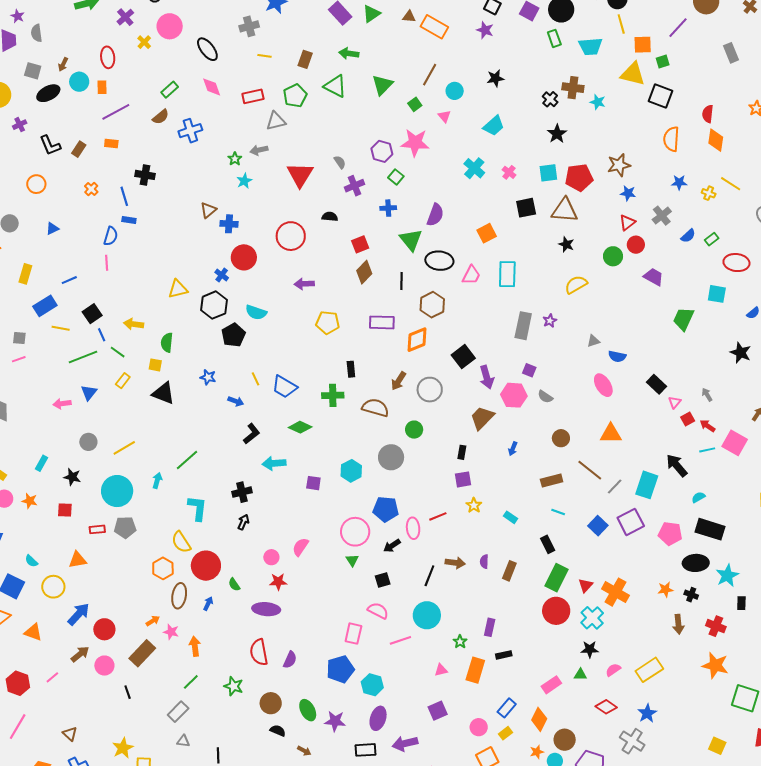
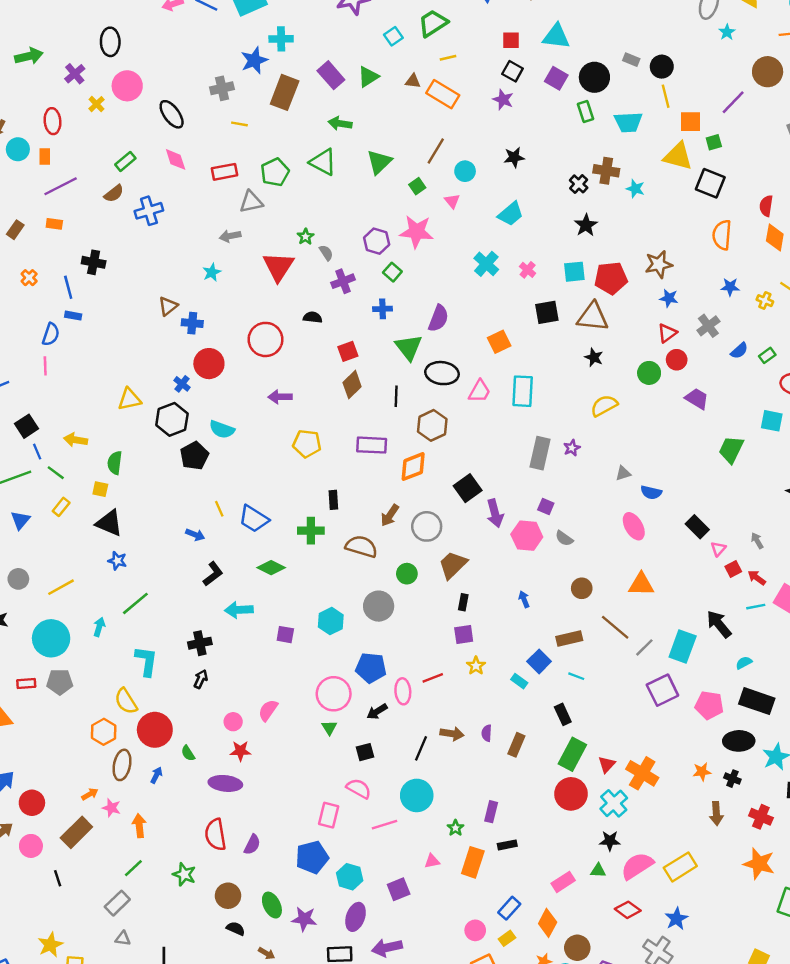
brown rectangle: (305, 59) -> (285, 92), moved, size x1.6
green star: (235, 159) -> (306, 237), moved
blue star: (208, 377) -> (117, 561), moved
brown trapezoid: (482, 418) -> (453, 565), moved
blue arrow: (513, 449) -> (524, 599), turned 136
blue square: (598, 526) -> (539, 661), moved
pink semicircle: (613, 670) -> (637, 866), size x1.8
purple square: (438, 711) -> (399, 889), moved

